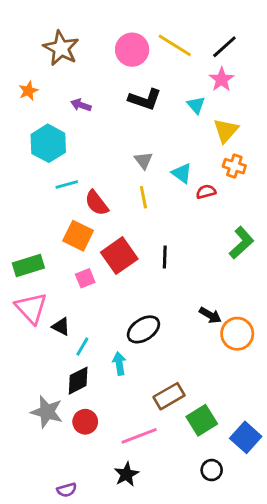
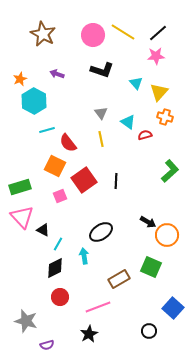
pink star: (222, 79) -> (156, 56), turned 30
orange star: (28, 91) -> (20, 79), moved
cyan triangle: (196, 105) -> (136, 83), moved
gray star: (47, 412) -> (26, 321), moved
green square: (202, 420) -> (151, 267), moved, turned -35

